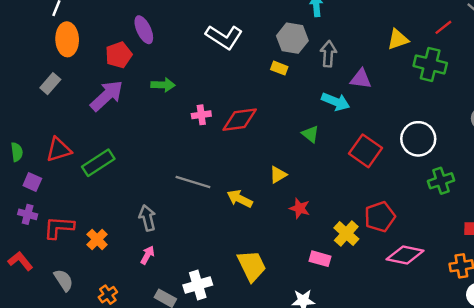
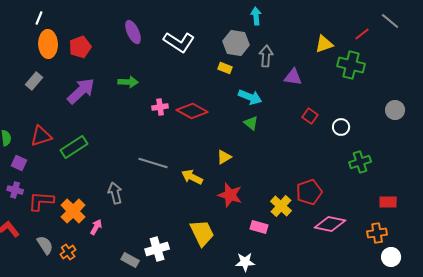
purple ellipse: (144, 30) -> (133, 32), moved
red pentagon: (119, 55) -> (80, 47), moved
cyan arrow: (336, 102) -> (250, 97), moved
red diamond: (240, 120) -> (192, 111), turned 36
white circle: (418, 139) -> (341, 127), size x0.6
red square: (366, 151) -> (310, 116), moved, size x0.6
red star: (300, 208) -> (230, 195), moved, size x1.4
orange cross: (97, 239) -> (73, 211), size x1.4
pink arrow: (147, 255) -> (96, 227), moved
orange cross: (108, 295) -> (68, 252), moved

